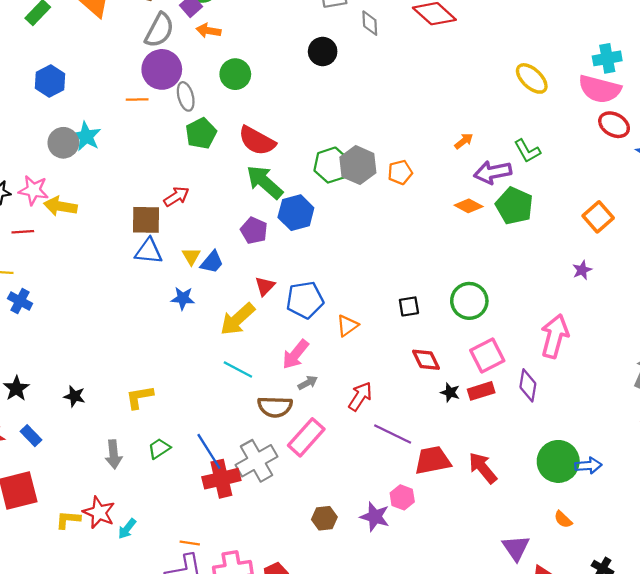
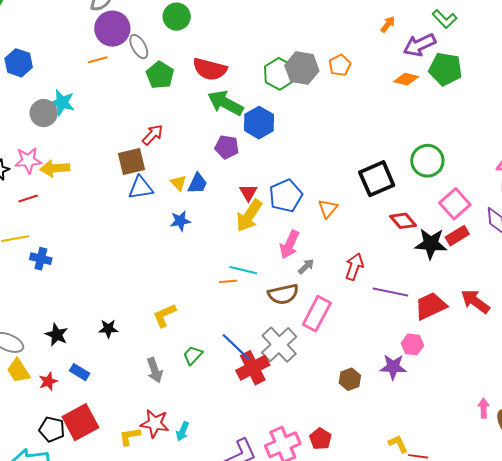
black square: (409, 306) -> (377, 179), size x1.8
yellow arrow: (238, 319) -> (249, 216), moved
black star: (450, 392) -> (431, 244), size x1.8
orange line: (190, 543) -> (228, 281), moved

